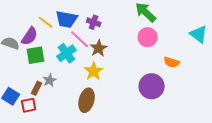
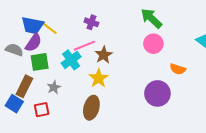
blue trapezoid: (67, 19) -> (33, 25), moved
purple cross: (94, 22) -> (91, 22), moved
pink line: (80, 39) -> (84, 46), turned -65
brown rectangle: (37, 88) -> (24, 86), moved, size x1.5
red square: (29, 105) -> (42, 110), moved

